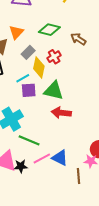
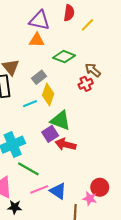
orange triangle: (16, 32) -> (37, 40), moved, turned 42
red cross: (54, 57) -> (86, 84), moved
purple square: (29, 90) -> (50, 134), moved, turned -35
black star: (21, 166) -> (15, 207), moved

